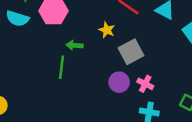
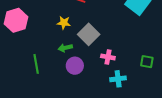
green arrow: (74, 45) -> (65, 48), moved
purple circle: (119, 82) -> (75, 66), moved

